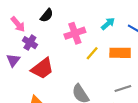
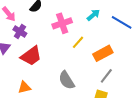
orange rectangle: (120, 53) -> (103, 53), moved, turned -30
gray line: (123, 88) -> (106, 76), turned -35

